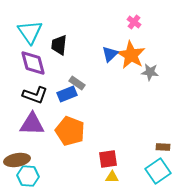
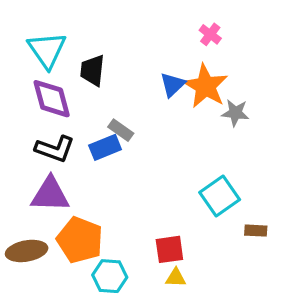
orange pentagon: (70, 131) -> (80, 240), moved
cyan square: (158, 171) -> (220, 196), moved
cyan hexagon: (28, 176) -> (110, 276), moved

